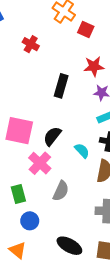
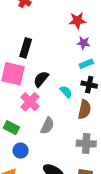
black rectangle: (61, 86) -> (26, 48), moved
green rectangle: (18, 194) -> (11, 128), turned -49

